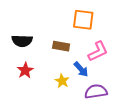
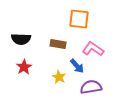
pink L-shape: (98, 51) -> (93, 49), turned -120

